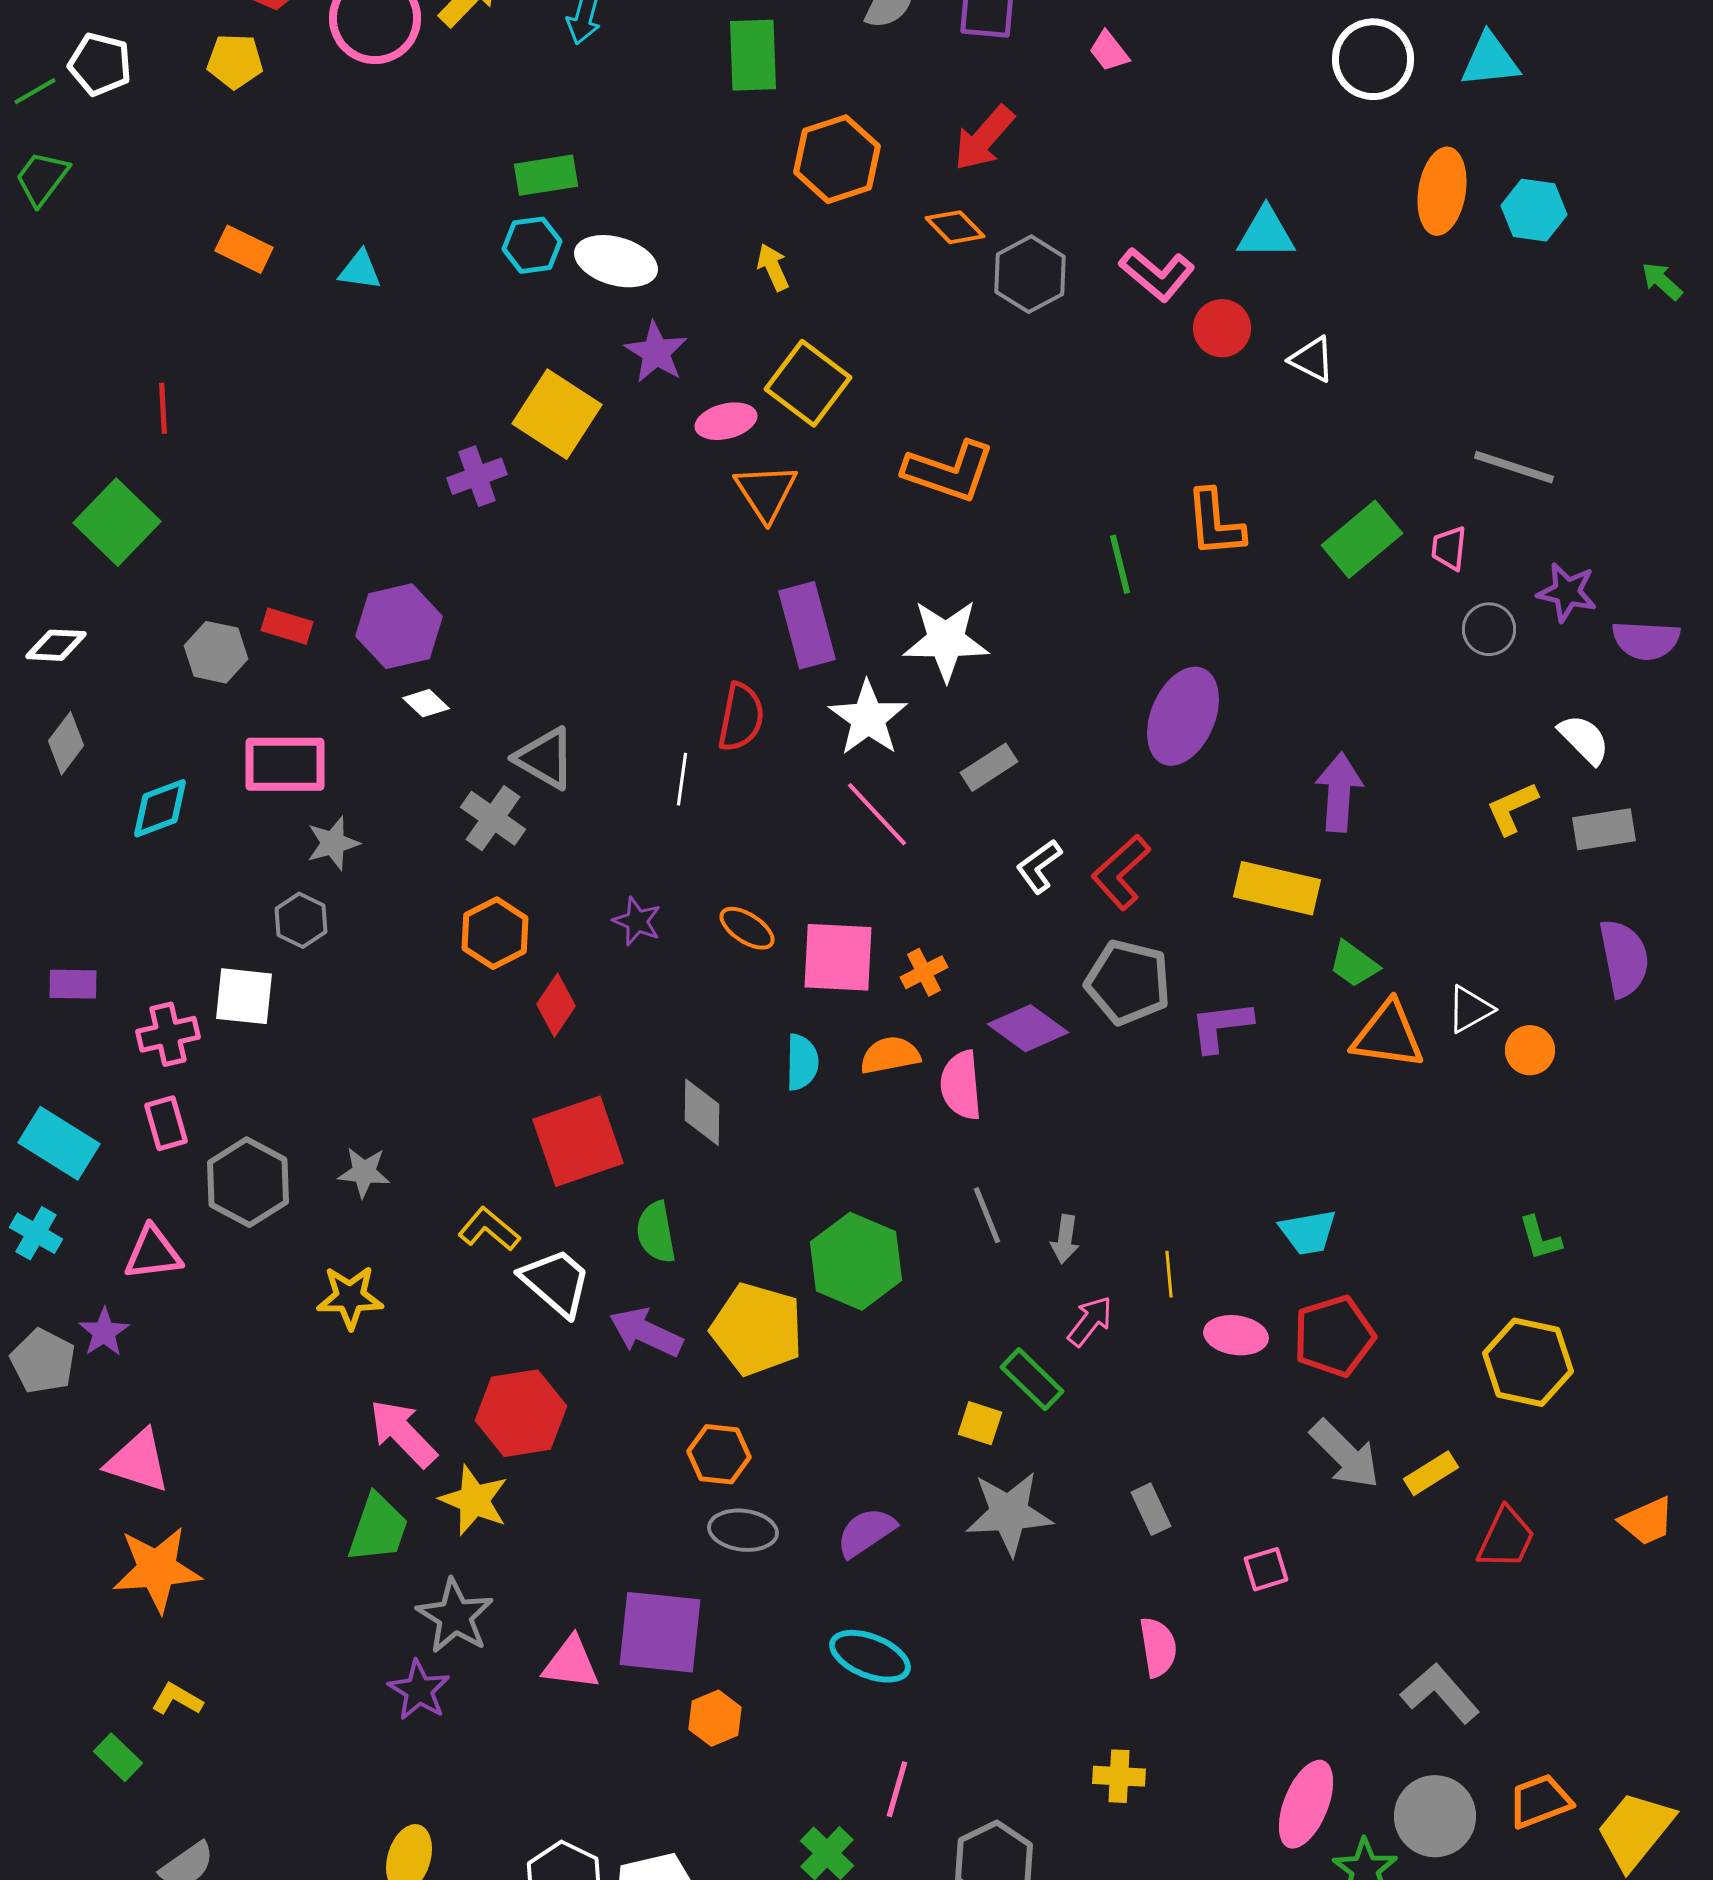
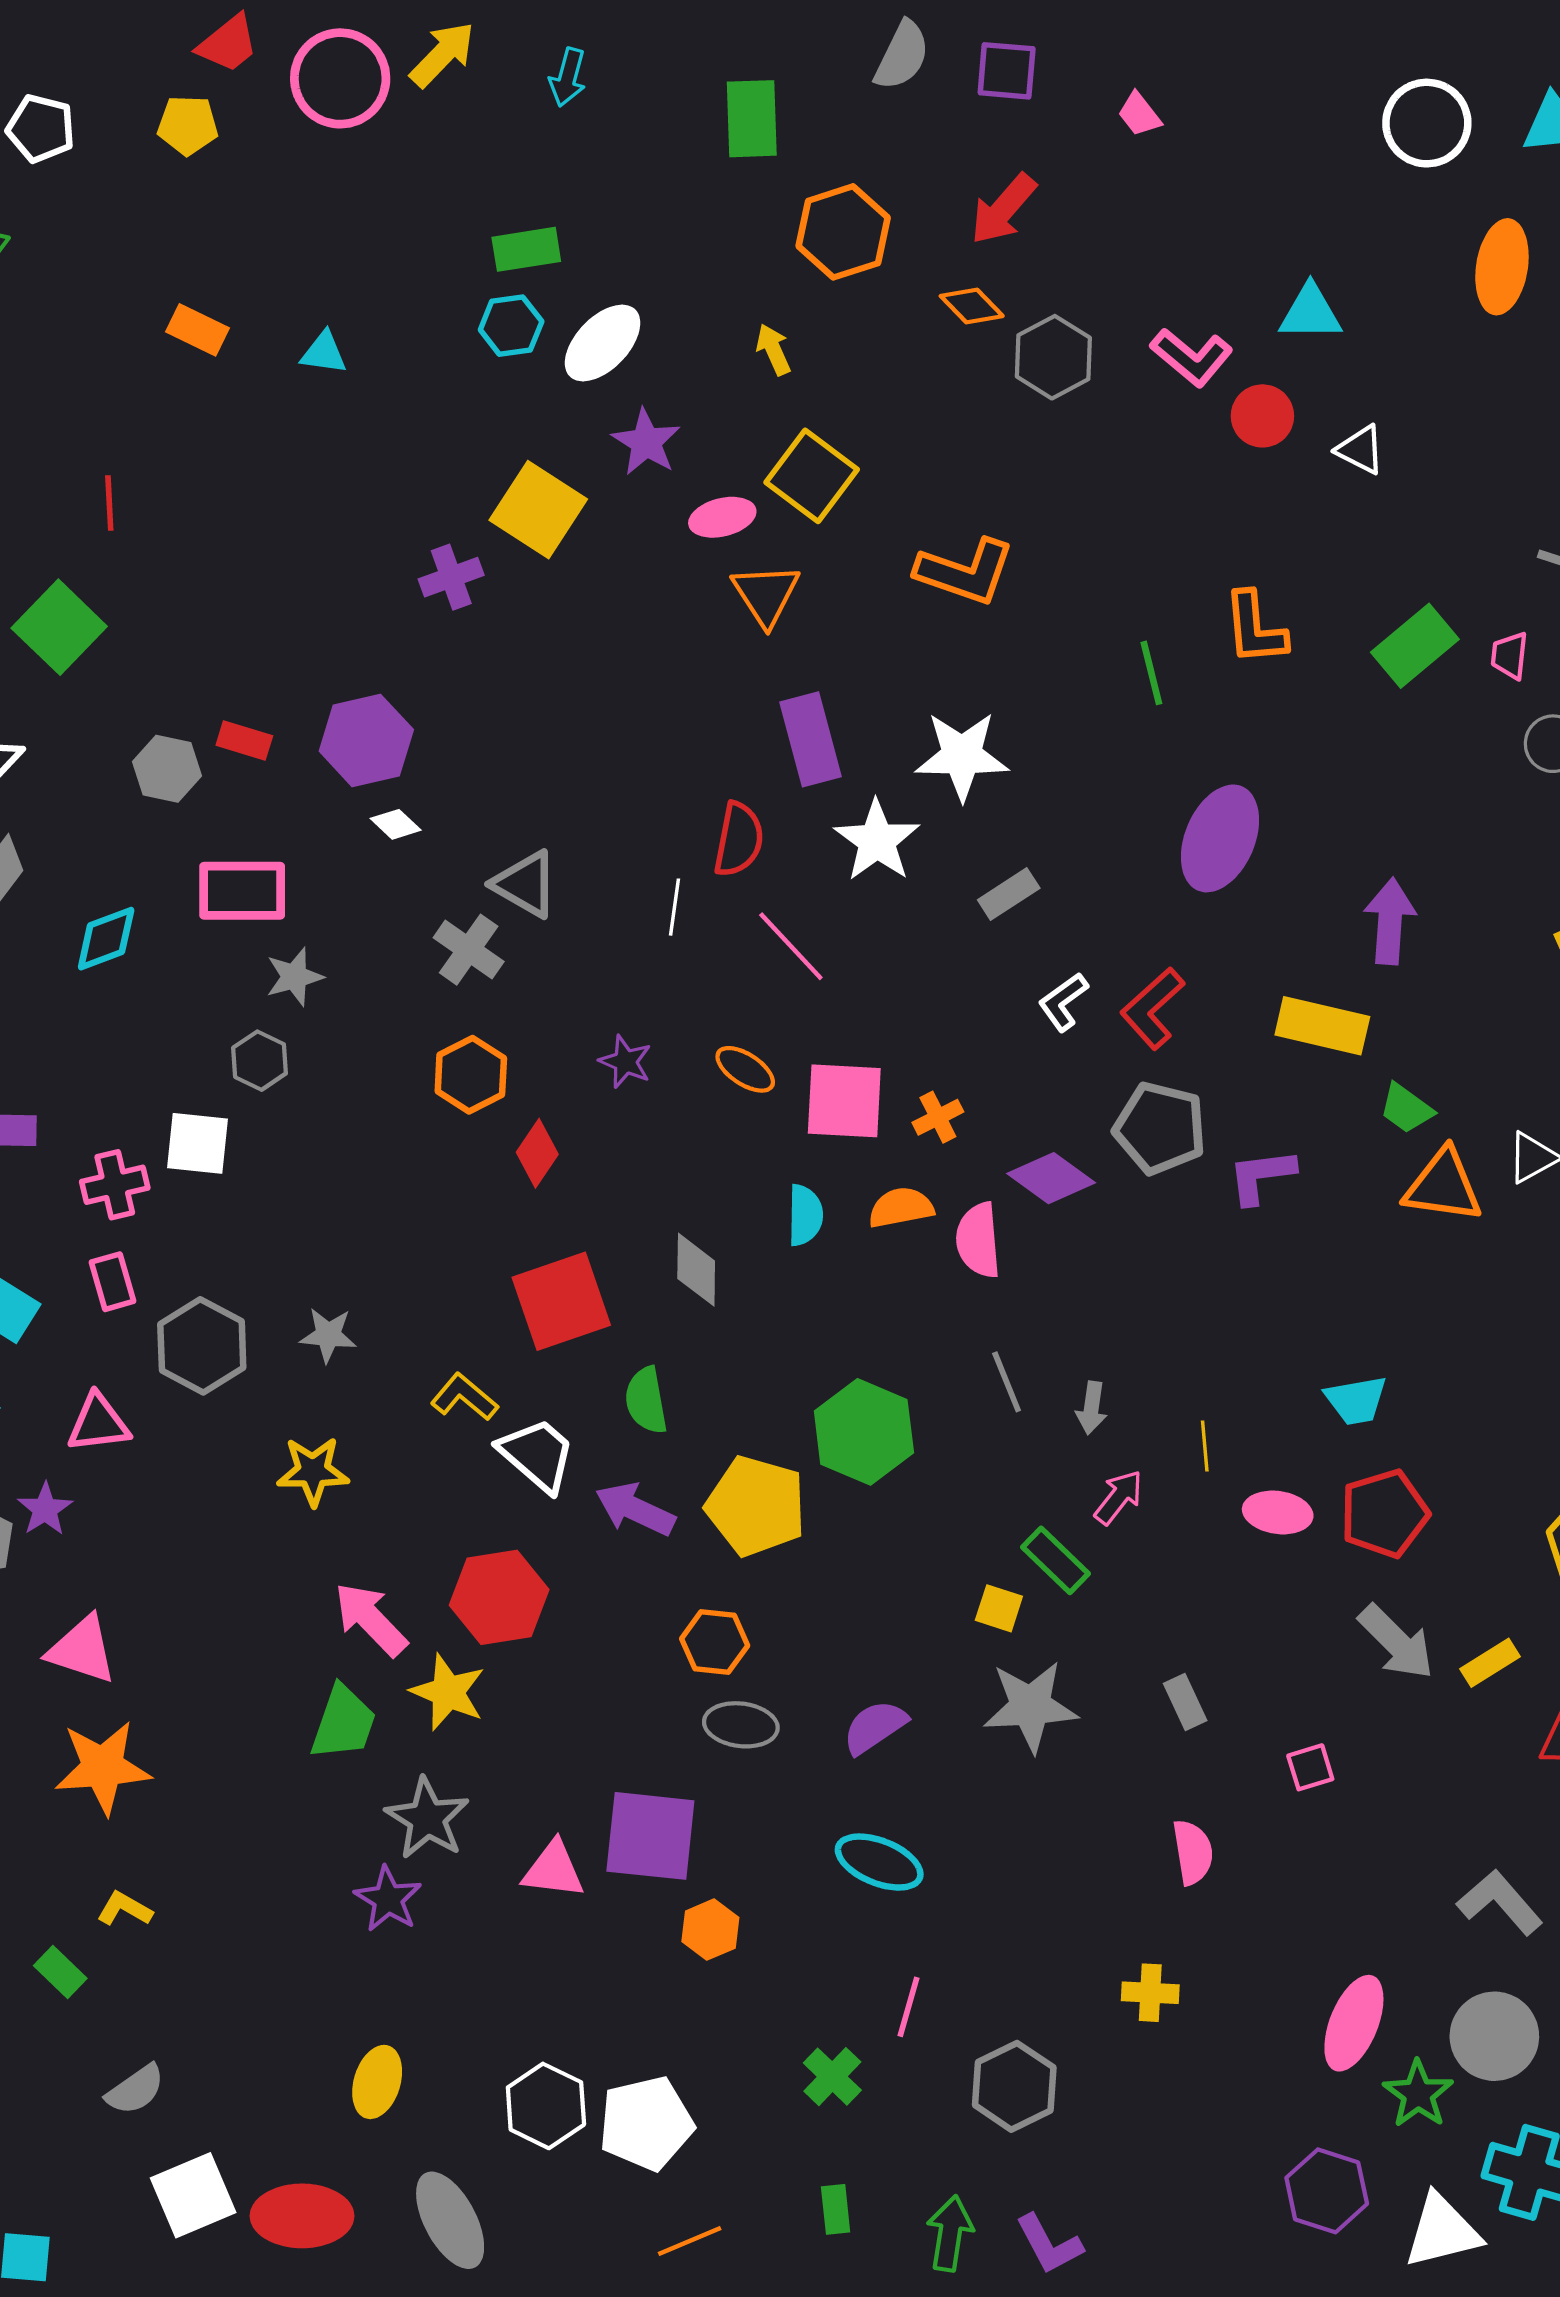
white ellipse: (616, 261) -> (603, 343), turned -62
pink line: (877, 814) -> (791, 946), moved

